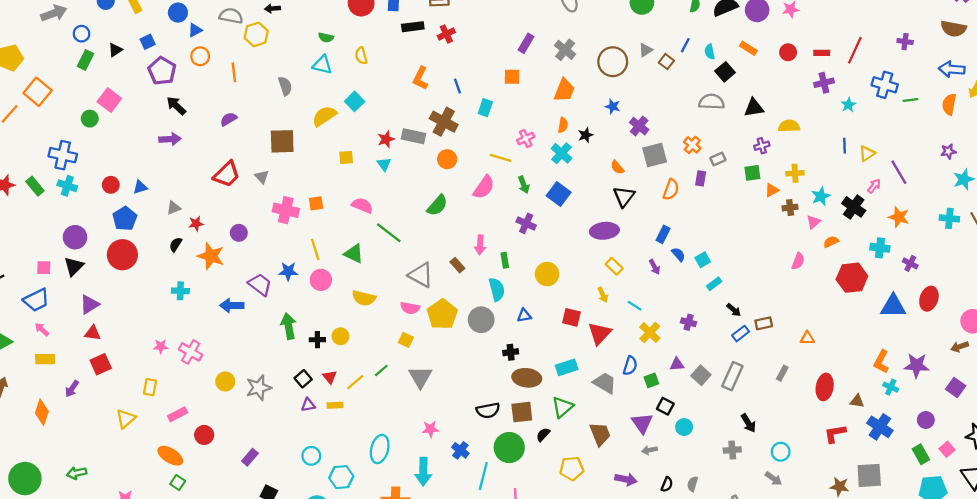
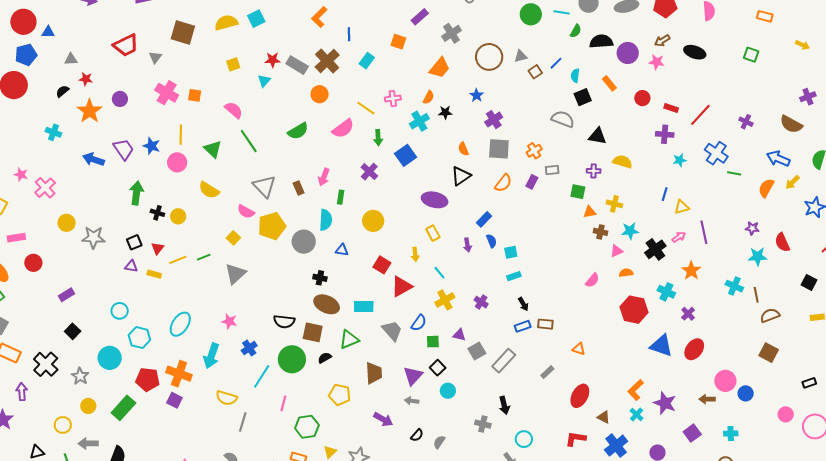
yellow square: (346, 157) -> (233, 64), turned -32
red circle: (111, 185) -> (23, 22), size x1.6

